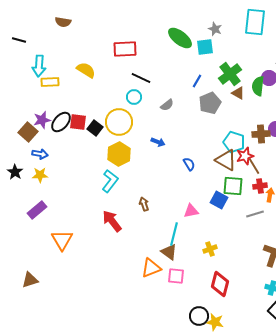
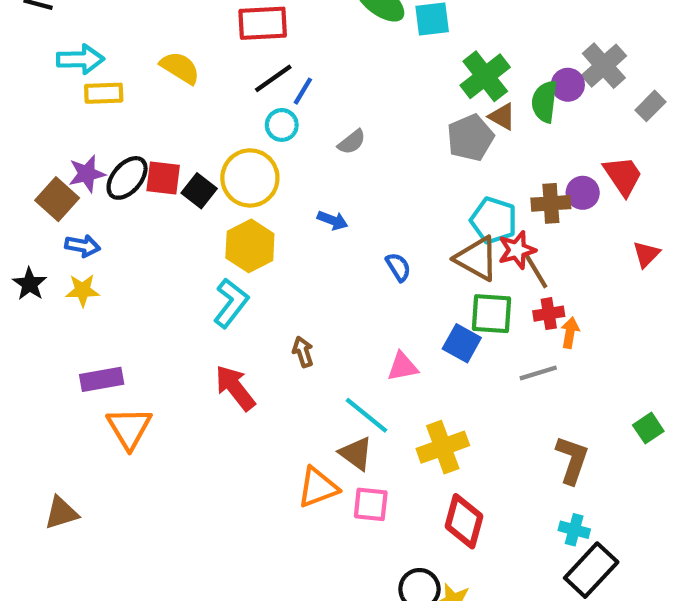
cyan arrow: (39, 66) -> (80, 59), turned -95
black line: (141, 78) -> (273, 78), moved, turned -60
blue line: (197, 81) -> (303, 91), moved
gray pentagon: (210, 103) -> (470, 138), moved
purple rectangle: (37, 210) -> (102, 379), moved, turned 30
cyan line: (174, 234) -> (366, 415), turned -65
yellow cross: (210, 249) -> (443, 447), size x1.6

